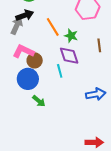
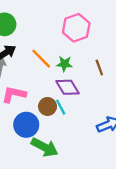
brown circle: (35, 60) -> (48, 106), moved
green arrow: (39, 101) -> (45, 147), size x1.6

